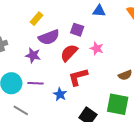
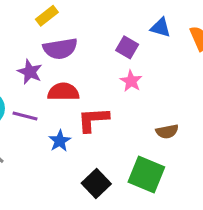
blue triangle: (99, 11) -> (161, 28), moved
purple square: (77, 30) -> (127, 47), moved
red semicircle: (69, 53) -> (63, 92), moved, turned 36

